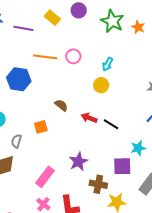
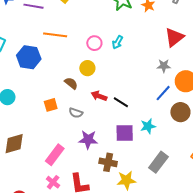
pink circle: (73, 56) -> (94, 43), moved
yellow circle: (101, 85) -> (87, 68), moved
gray semicircle: (16, 141) -> (76, 113), moved, turned -88
purple star: (78, 162) -> (88, 140), turned 30
purple square: (122, 166) -> (125, 133), moved

